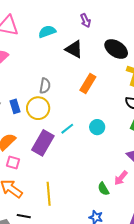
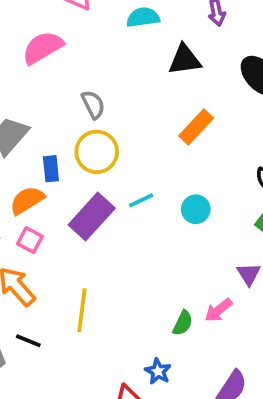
black triangle: (74, 49) -> (185, 60), turned -48
gray semicircle: (45, 86) -> (93, 105), moved, turned -49
blue rectangle: (15, 106) -> (51, 169), moved
green semicircle: (103, 189) -> (183, 323), turned -136

